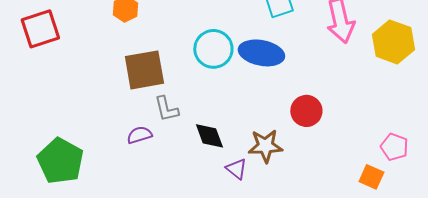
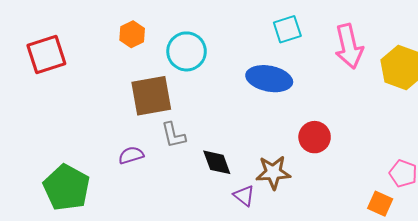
cyan circle: (213, 49) -> (187, 51), moved
purple semicircle: (139, 135) -> (131, 155), moved

